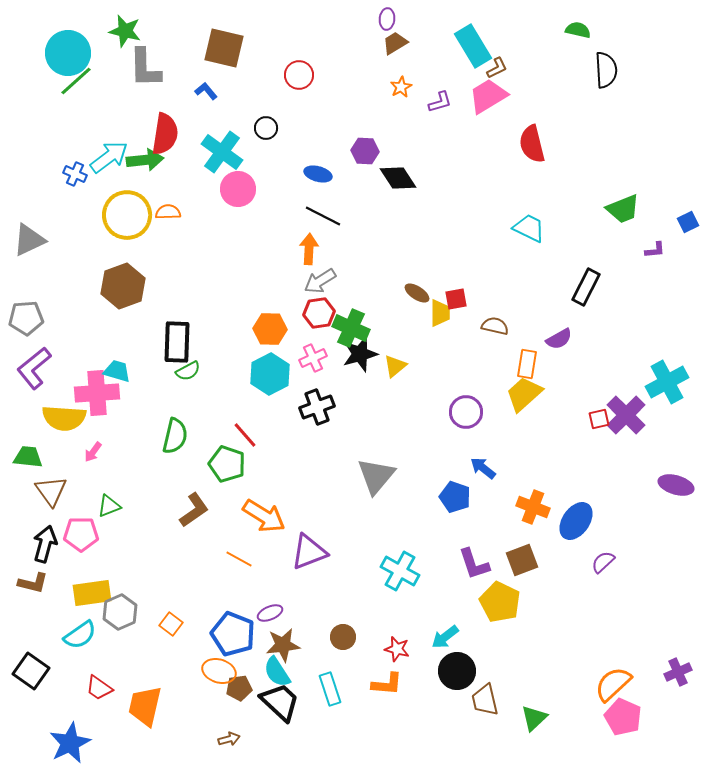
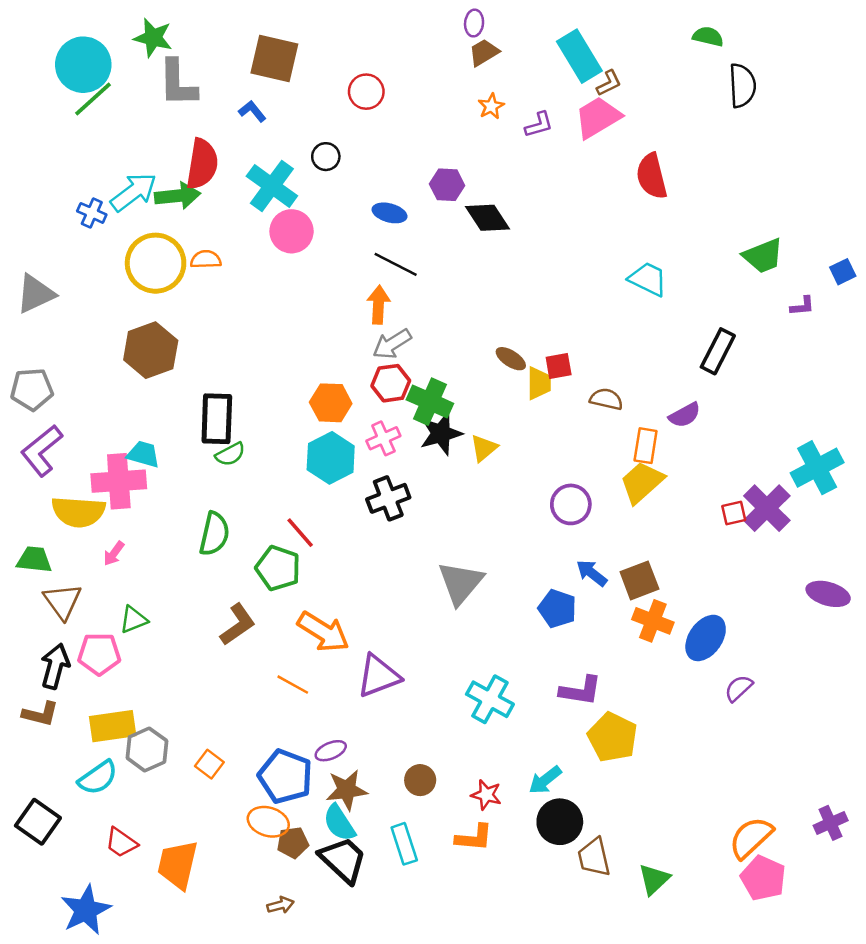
brown square: (522, 560) -> (639, 580), moved
purple L-shape: (474, 564) -> (581, 691), turned -63

